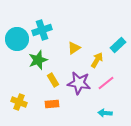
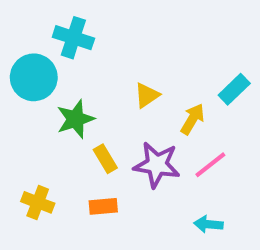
cyan cross: (42, 30) -> (73, 38), moved, turned 36

